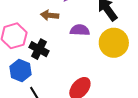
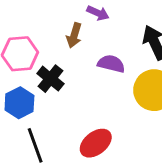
brown arrow: (50, 15) -> (74, 35), turned -90

